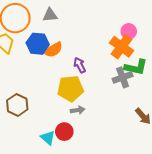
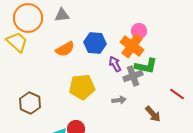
blue hexagon: (38, 44) -> (95, 43), moved
purple arrow: (80, 65) -> (115, 64), moved
gray arrow: (78, 110) -> (119, 100), moved

